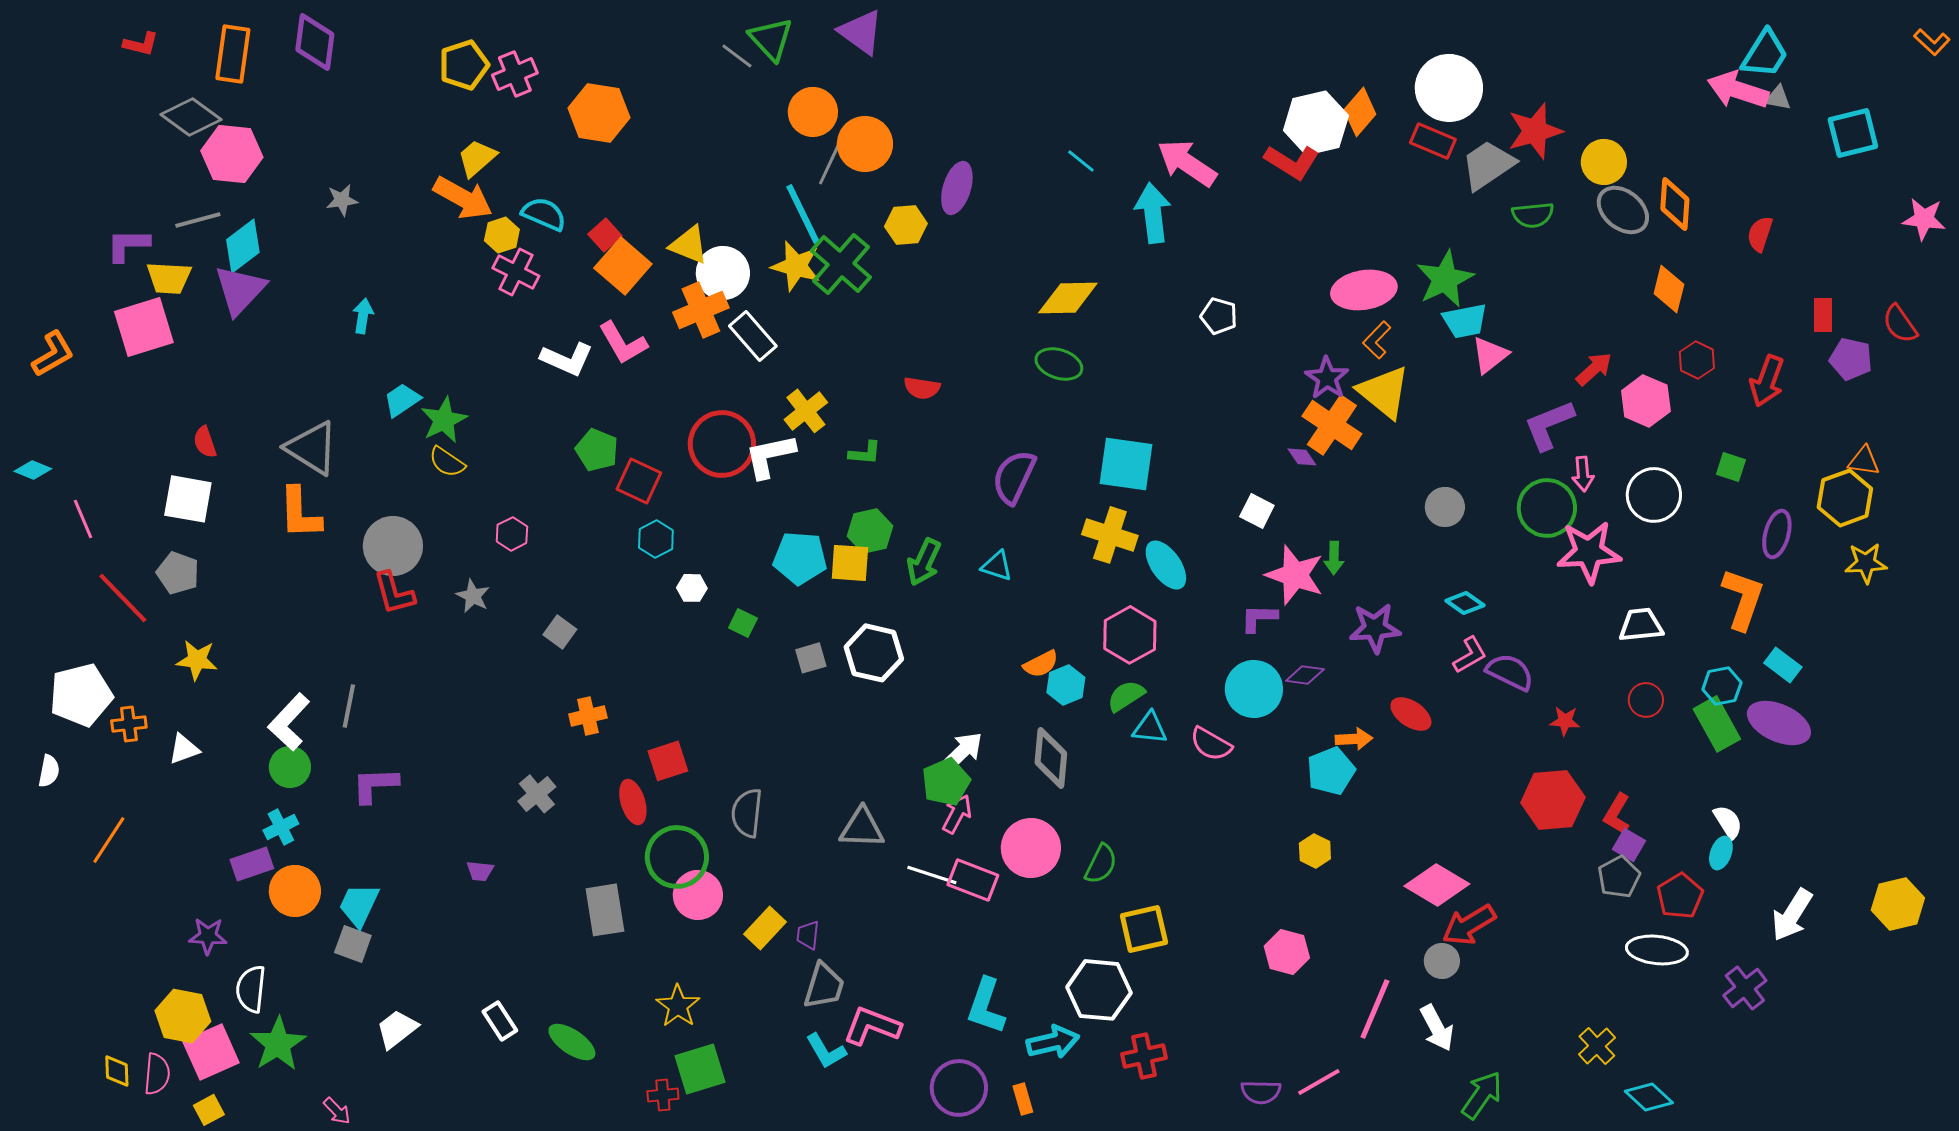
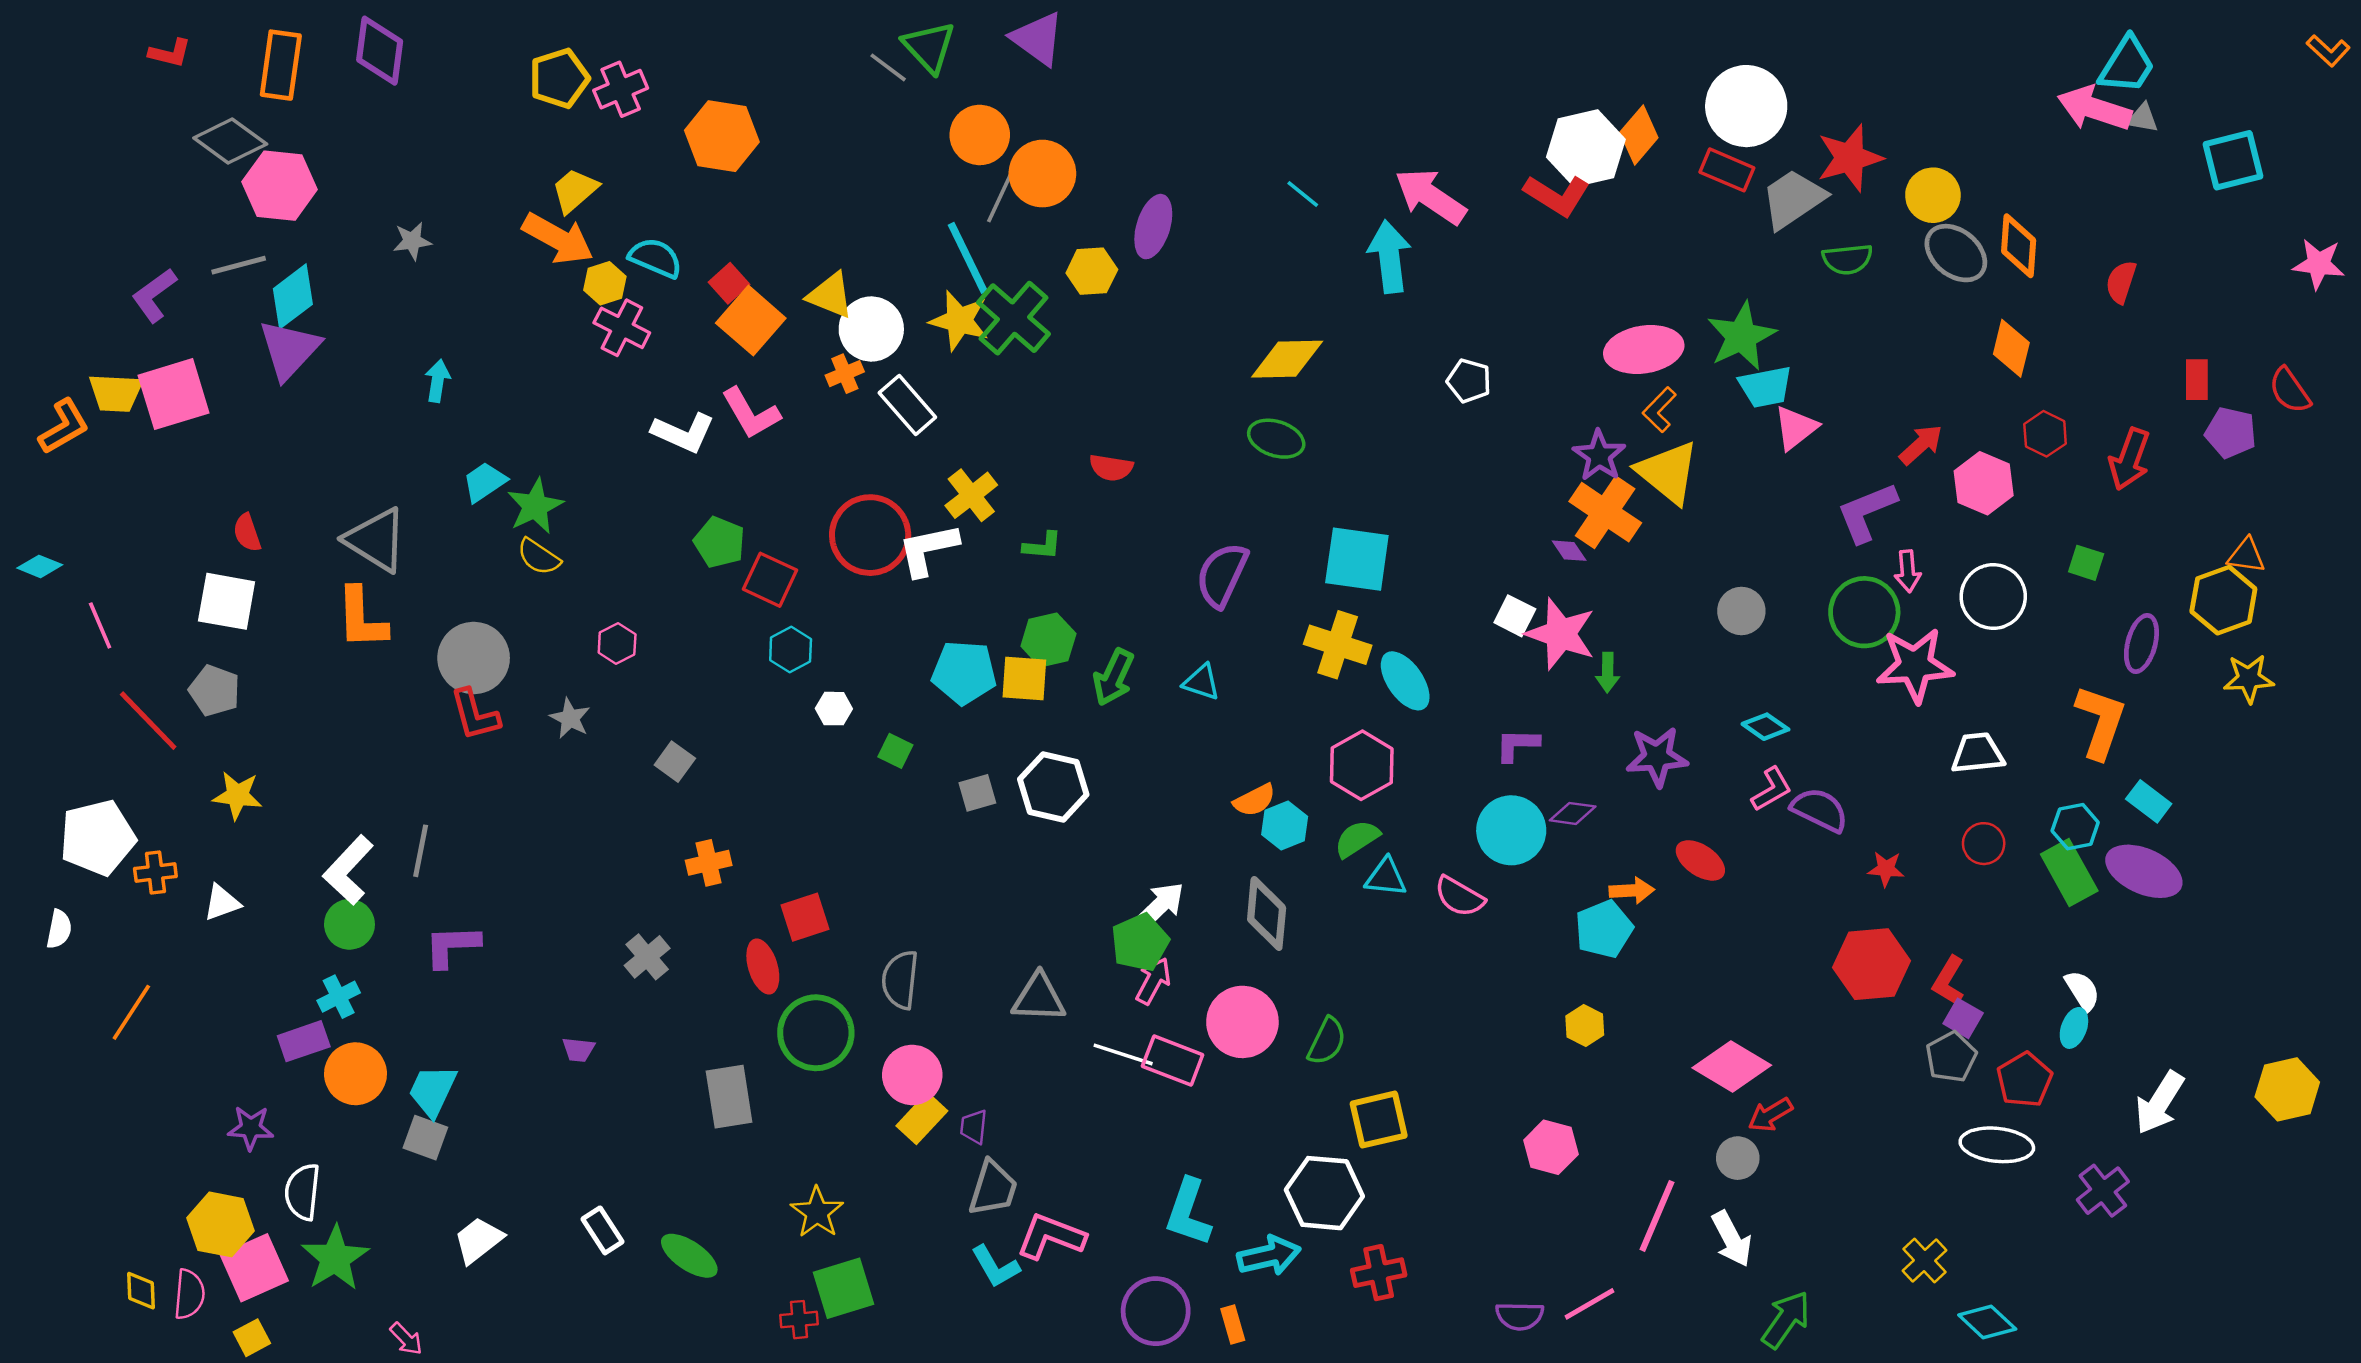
purple L-shape: (128, 245) -> (154, 295), turned -36
yellow trapezoid: (169, 278) -> (116, 393), moved
orange cross: (701, 310) -> (845, 374), size x0.6
pink star: (1295, 575) -> (1561, 634), moved
pink circle: (698, 895) -> (912, 1075), moved
red arrow: (1469, 925) -> (1770, 1115), size x0.7

